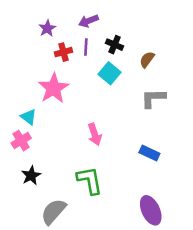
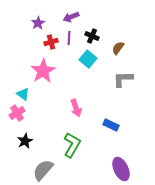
blue rectangle: (149, 153) -> (111, 125), moved
green L-shape: (90, 180) -> (72, 145), turned 40

